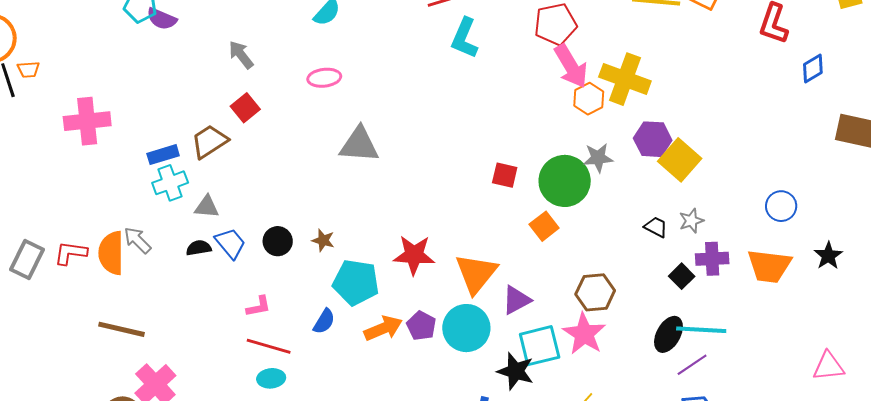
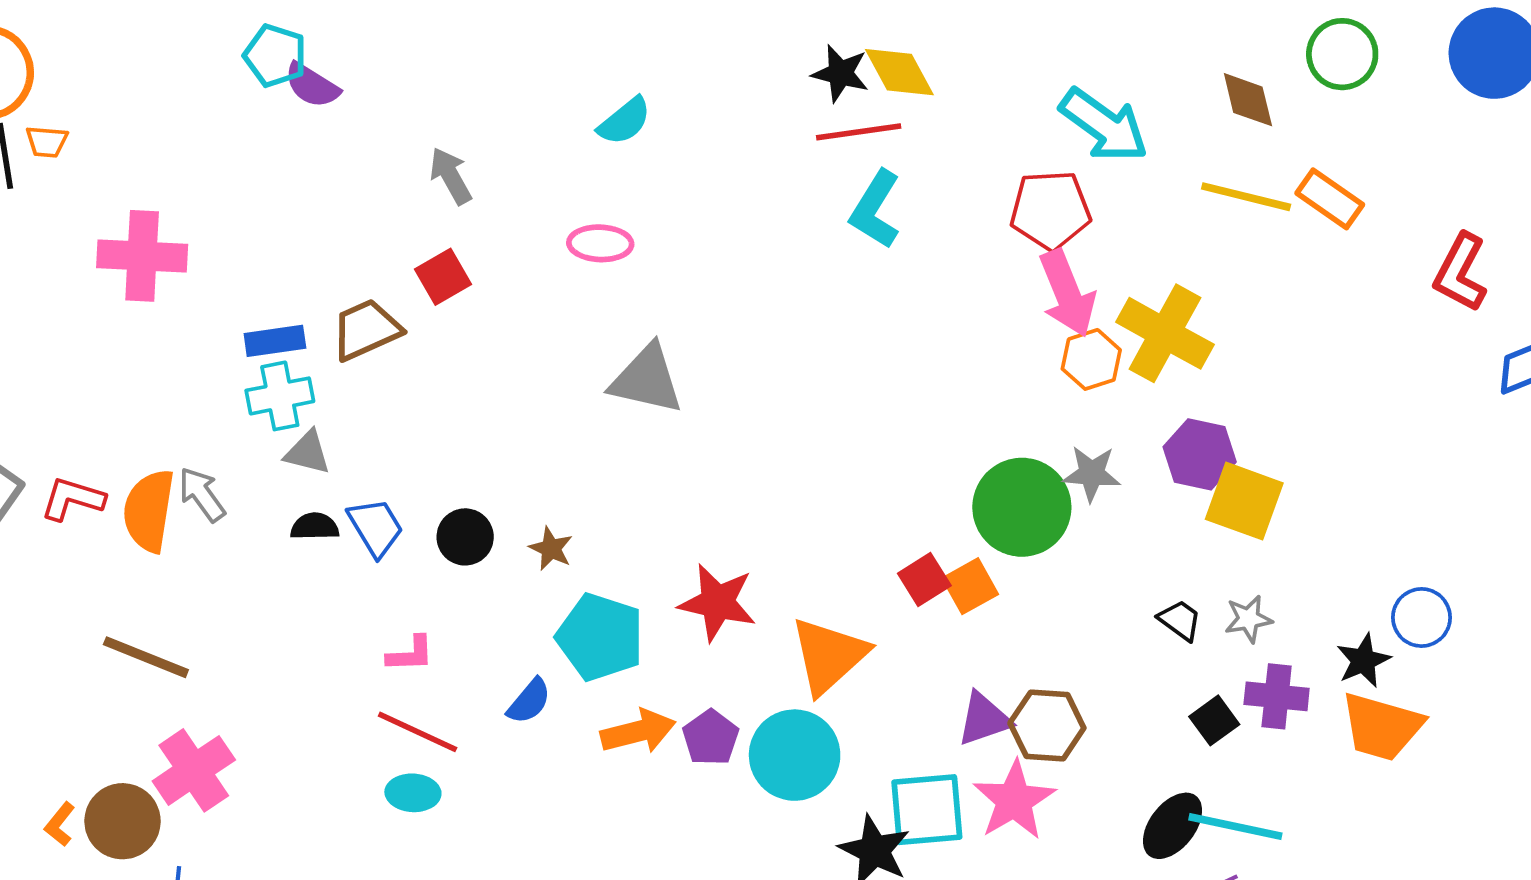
yellow square: (680, 160) -> (1244, 501), turned -30
red square: (505, 175) -> (924, 579), moved, turned 36
gray triangle: (207, 207) -> (308, 452), moved
black star: (828, 256) -> (1363, 660), moved
purple triangle: (516, 300) -> (984, 719), moved

